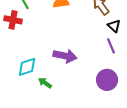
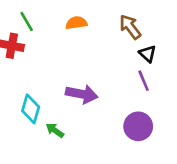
cyan diamond: (27, 67) -> (31, 109), turned -55

